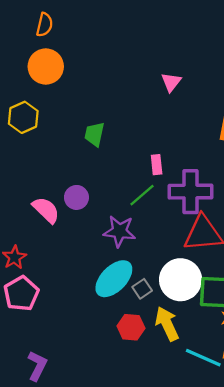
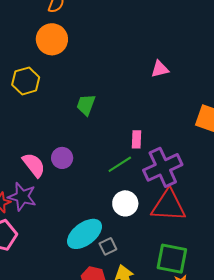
pink triangle: (171, 82) -> (160, 69), turned 30
purple cross: (191, 192) -> (163, 167), turned -33
purple star: (119, 231) -> (22, 197), moved
white circle: (181, 280) -> (125, 203), moved, size x0.7

